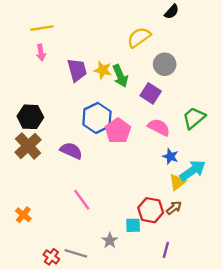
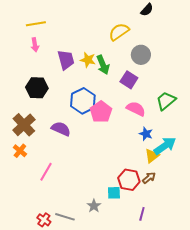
black hexagon: (30, 117) -> (37, 88), moved
pink line: (82, 200) -> (46, 172), moved, turned 66
orange cross: (23, 215) -> (20, 151), moved

